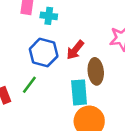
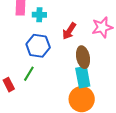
red arrow: (75, 50) -> (69, 31), moved
cyan rectangle: (79, 92) -> (83, 77), moved

